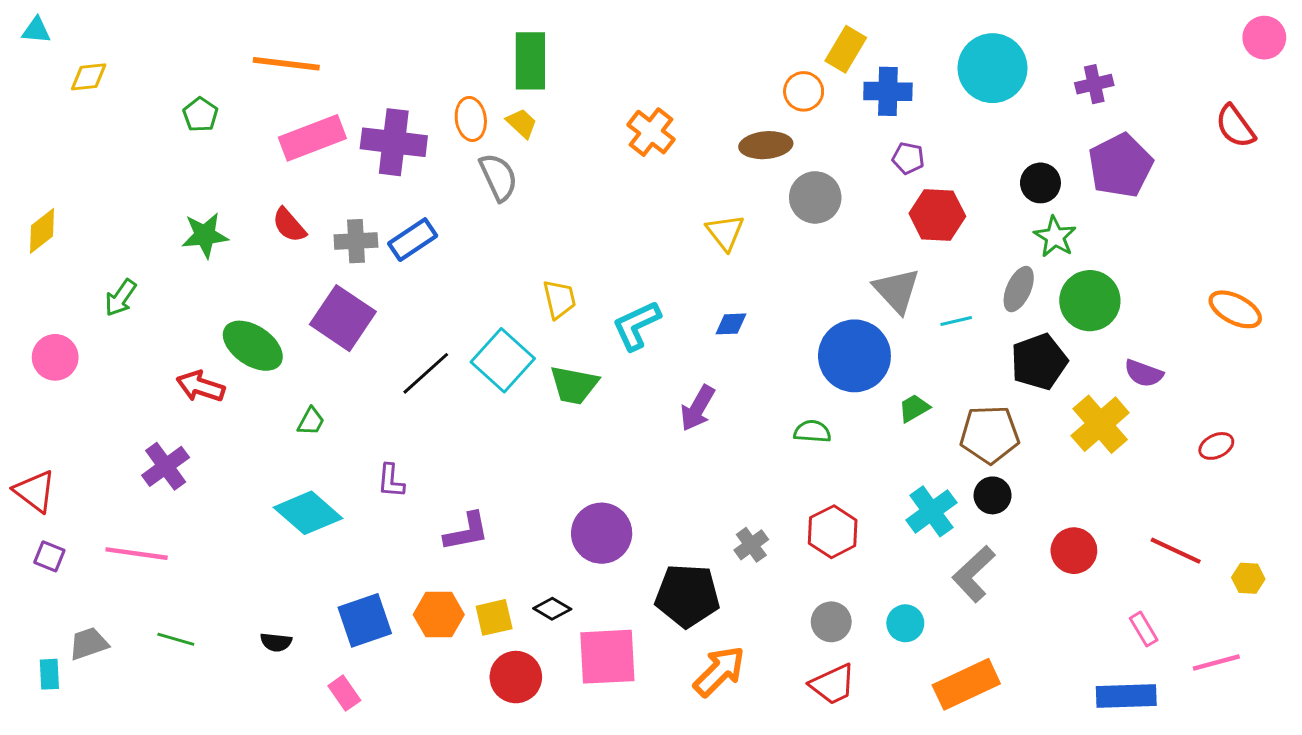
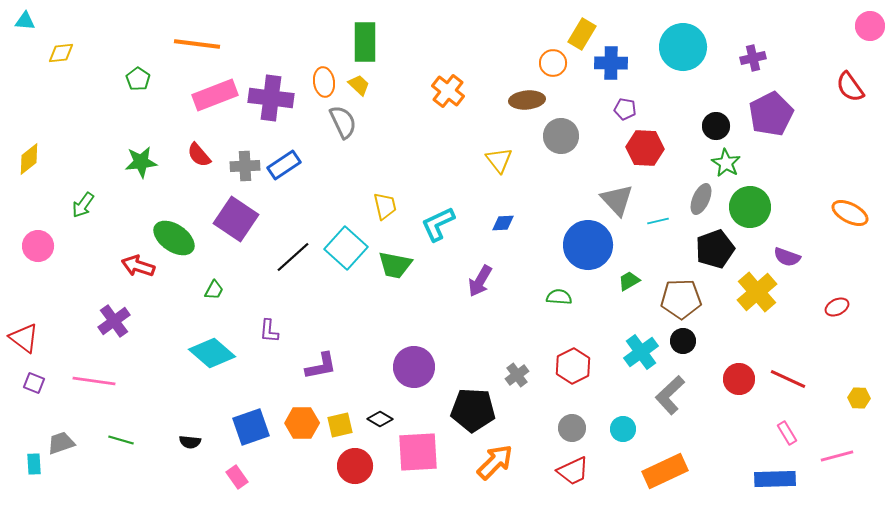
red line: (1176, 551) -> (788, 379), moved

